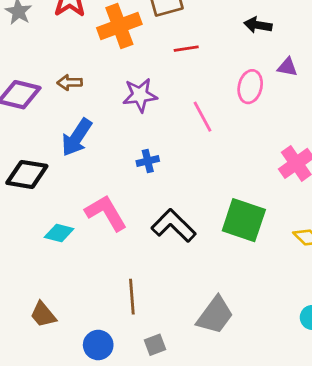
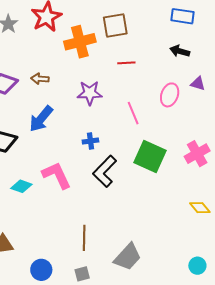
green square: (244, 220) -> (150, 156), moved
black L-shape: (174, 226) -> (105, 171), moved, turned -96
brown line: (132, 297) -> (84, 238), moved

